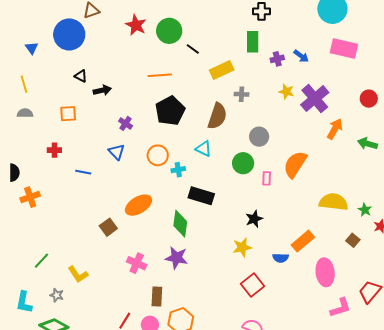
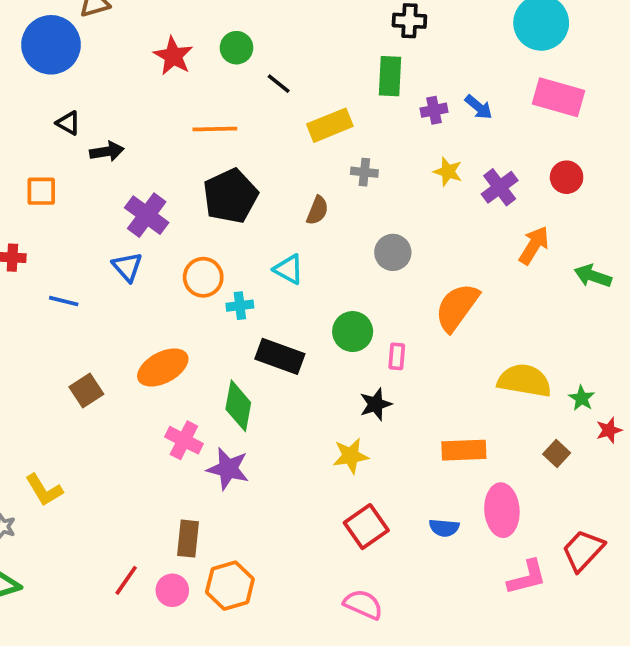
red star: (136, 25) -> (173, 56), moved
green circle: (169, 31) -> (236, 48), size x0.7
purple cross: (315, 99) -> (500, 187), size x0.7
red circle: (369, 99) -> (567, 177), moved
brown semicircle: (217, 116) -> (317, 210), size x0.6
purple cross: (126, 123) -> (147, 215), size x1.6
green circle: (243, 163) -> (353, 332), moved
pink rectangle: (267, 178) -> (397, 356), moved
brown square: (108, 227) -> (86, 390), moved
orange rectangle: (303, 241) -> (464, 450), turned 35
blue semicircle: (281, 258) -> (444, 528), moved
pink cross: (137, 263) -> (184, 440), moved

